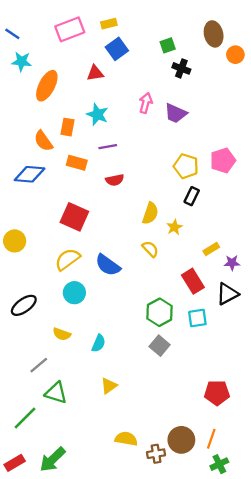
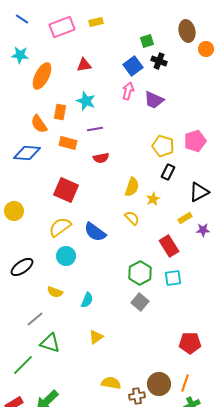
blue line: (12, 34) -> (22, 19), moved
blue square: (117, 49) -> (133, 66), moved
black triangle: (227, 294) -> (199, 192), moved

